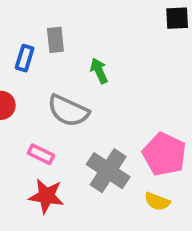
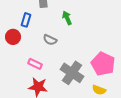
blue rectangle: (25, 58) -> (26, 20), moved
gray semicircle: (68, 111) -> (50, 40), size x0.6

